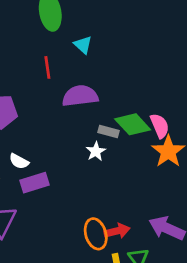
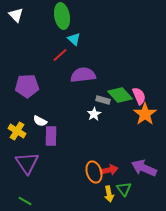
cyan triangle: (83, 45) -> (74, 39), moved
red line: (47, 67) -> (60, 55), turned 56
purple rectangle: (35, 183) -> (51, 136), turned -72

